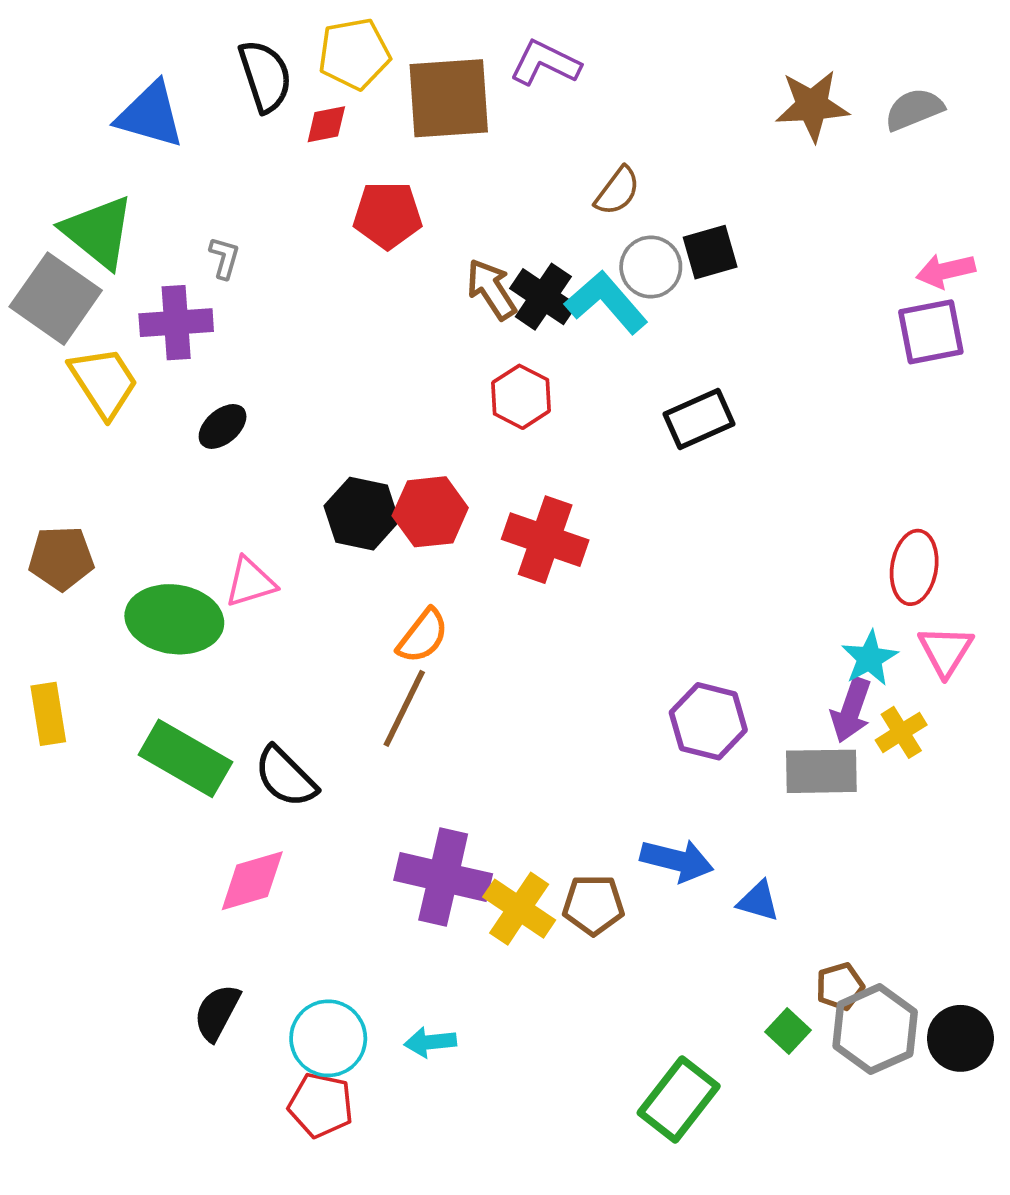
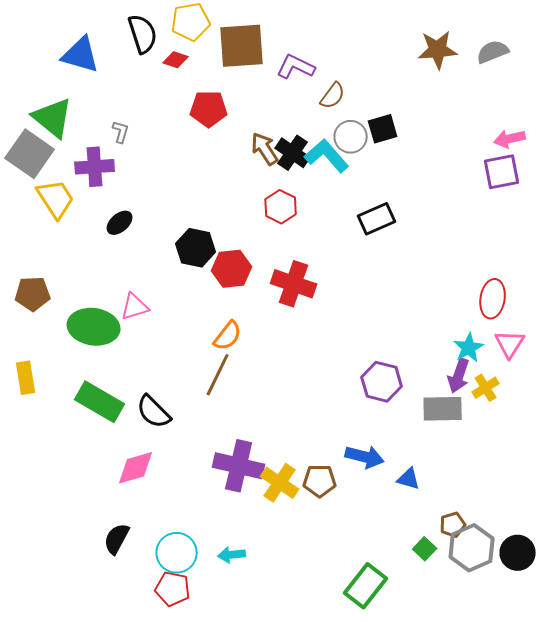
purple L-shape: (545, 63) -> (296, 67), moved
red diamond: (326, 124) -> (176, 60), turned 30
black hexagon: (362, 514) -> (196, 248), moved

